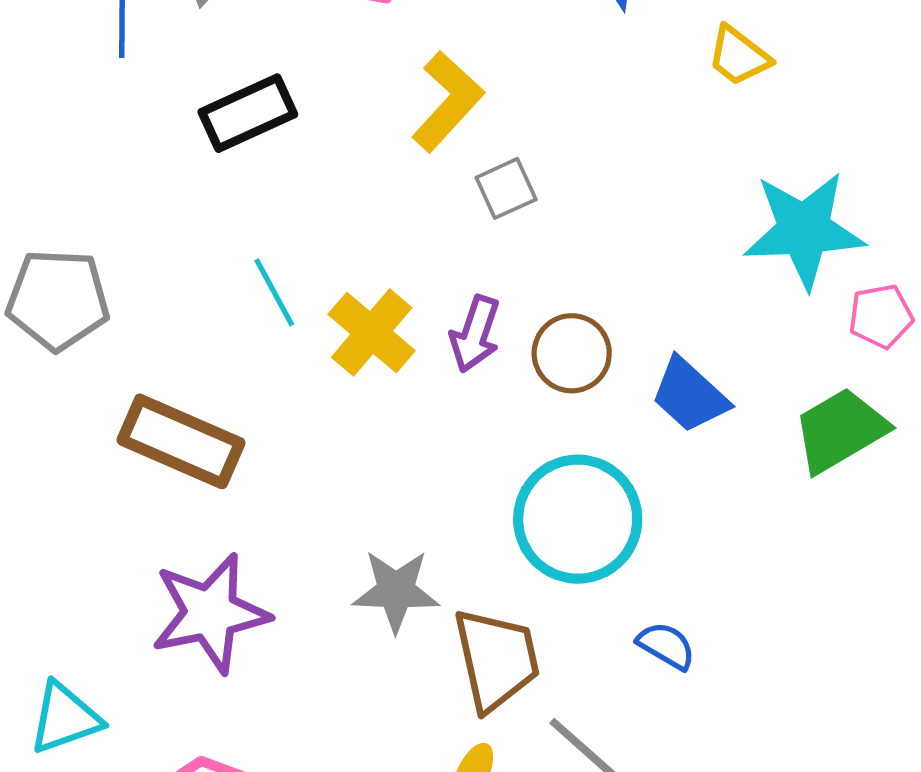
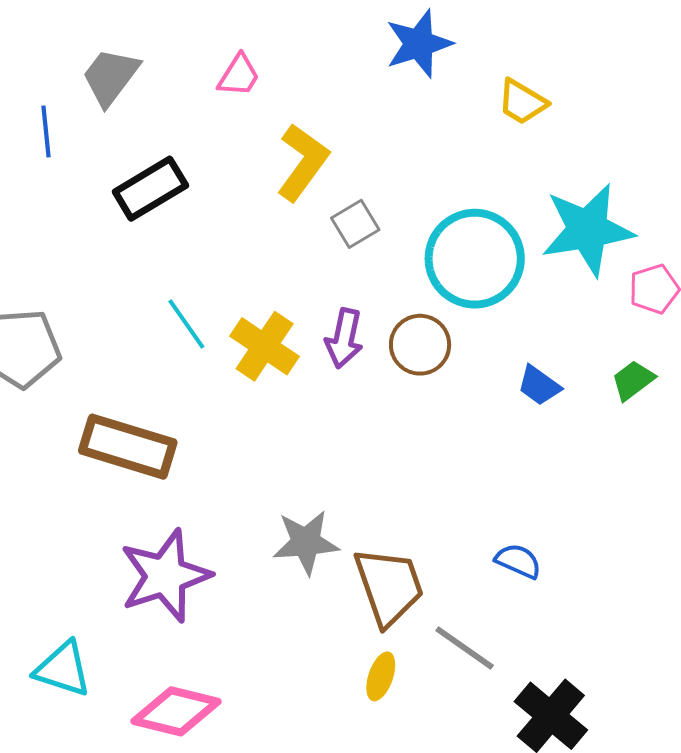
blue trapezoid: (690, 395) -> (539, 385), moved, size x0.7
green trapezoid: (840, 430) -> (633, 380), size x0.6
cyan circle: (578, 519) -> (475, 259), moved
cyan triangle: (65, 718) -> (63, 669), turned 44

